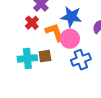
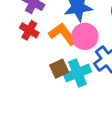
cyan cross: (27, 58) -> (78, 73), moved

